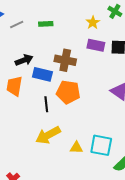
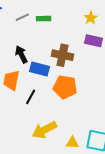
gray line: (17, 25) -> (22, 17), moved
black arrow: (24, 60) -> (21, 54), turned -96
black line: (46, 104) -> (31, 97), moved, turned 35

